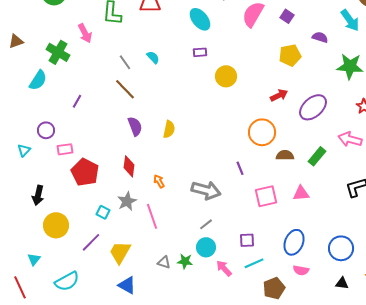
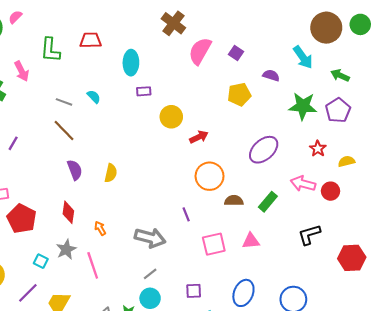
cyan ellipse: (200, 19) -> (131, 63), moved, turned 40
gray line: (125, 62) -> (64, 102), turned -35
red arrow: (279, 95) -> (199, 137), moved

